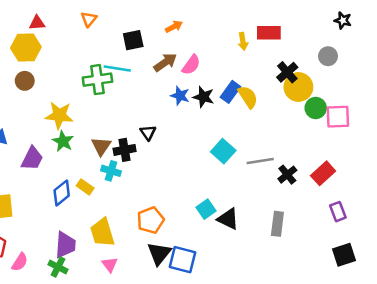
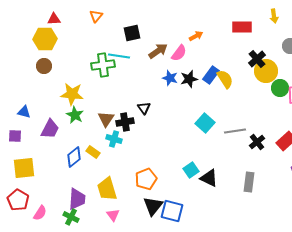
orange arrow: (174, 27) -> (196, 36), moved
yellow arrow: (243, 41) -> (274, 16), moved
black star: (203, 97) -> (189, 79), turned -30

